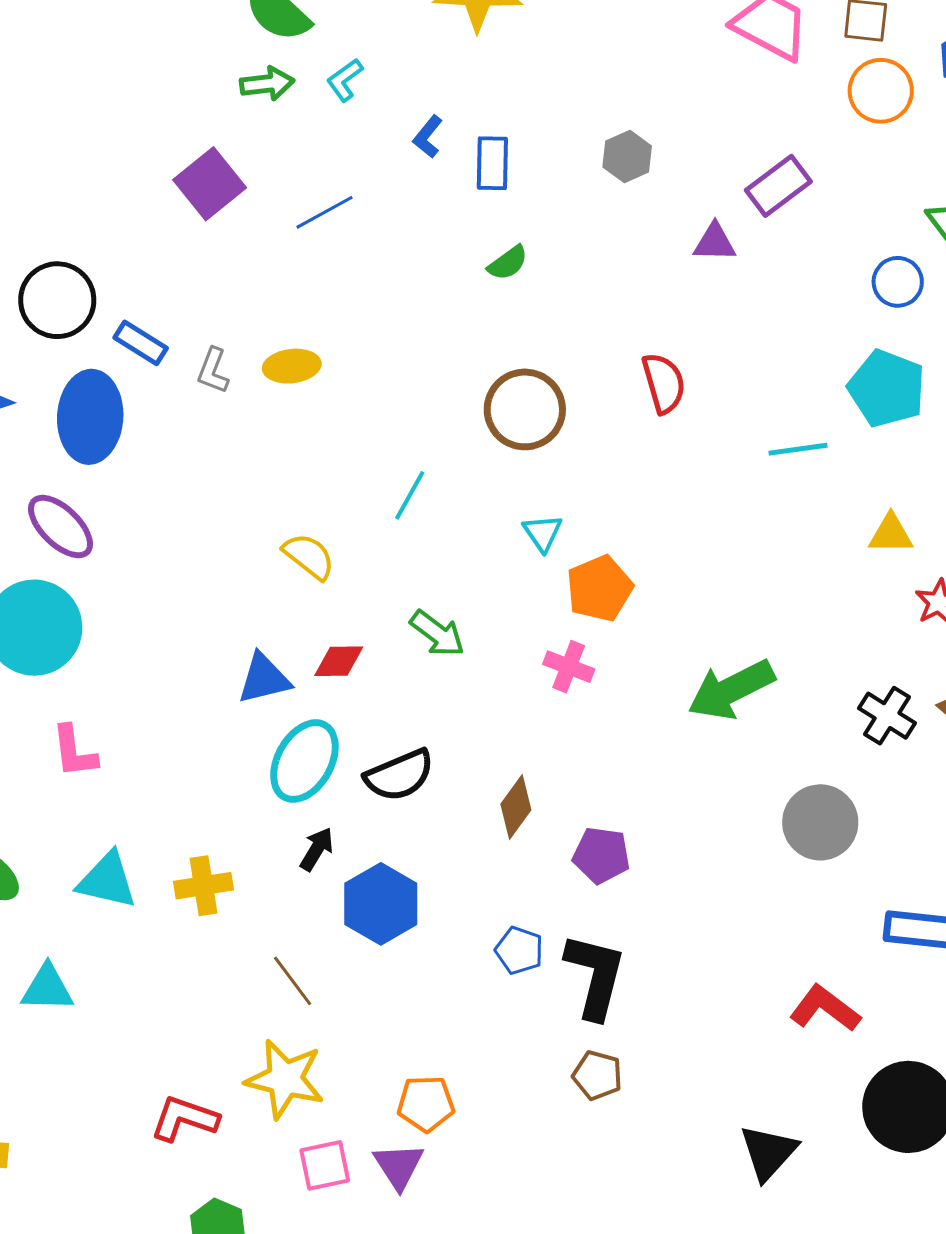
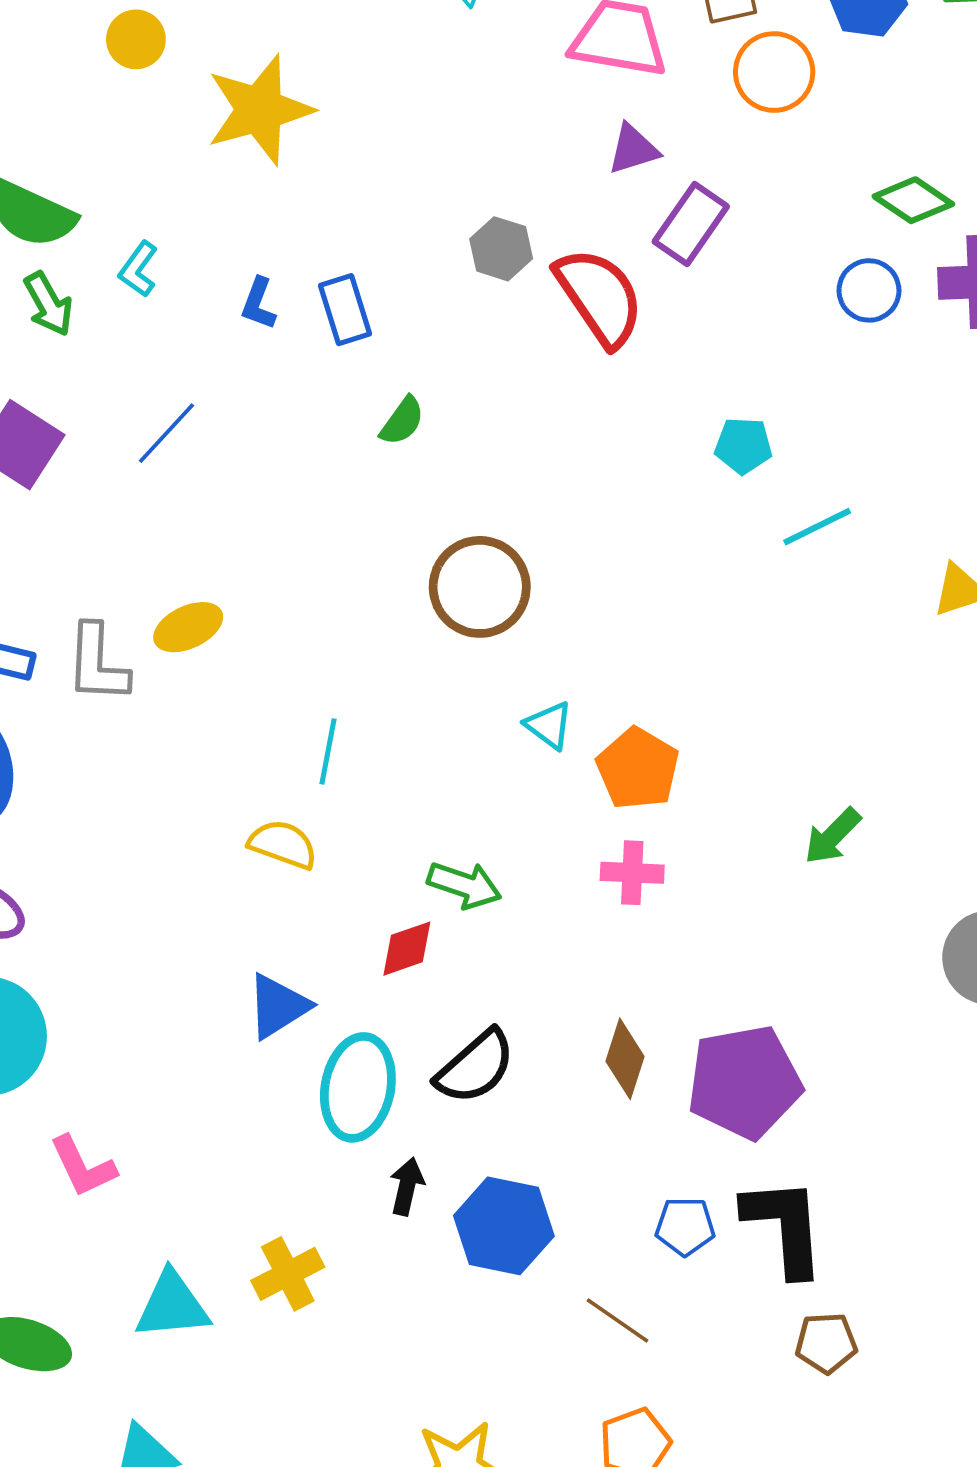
green arrow: (267, 84) -> (48, 304), turned 86
purple triangle: (715, 242) -> (633, 149), moved
gray L-shape: (213, 371) -> (97, 663), size x1.5
red semicircle: (664, 383) -> (600, 297), moved, size x1.4
cyan pentagon: (887, 388) -> (743, 446), moved, size x0.6
cyan line: (410, 495) -> (328, 751), moved
red diamond: (339, 661) -> (407, 949), moved
green arrow: (731, 690) -> (833, 836), size x0.6
purple pentagon: (601, 855) -> (744, 1082), size x1.6
brown line: (293, 981) -> (617, 1320), moved

